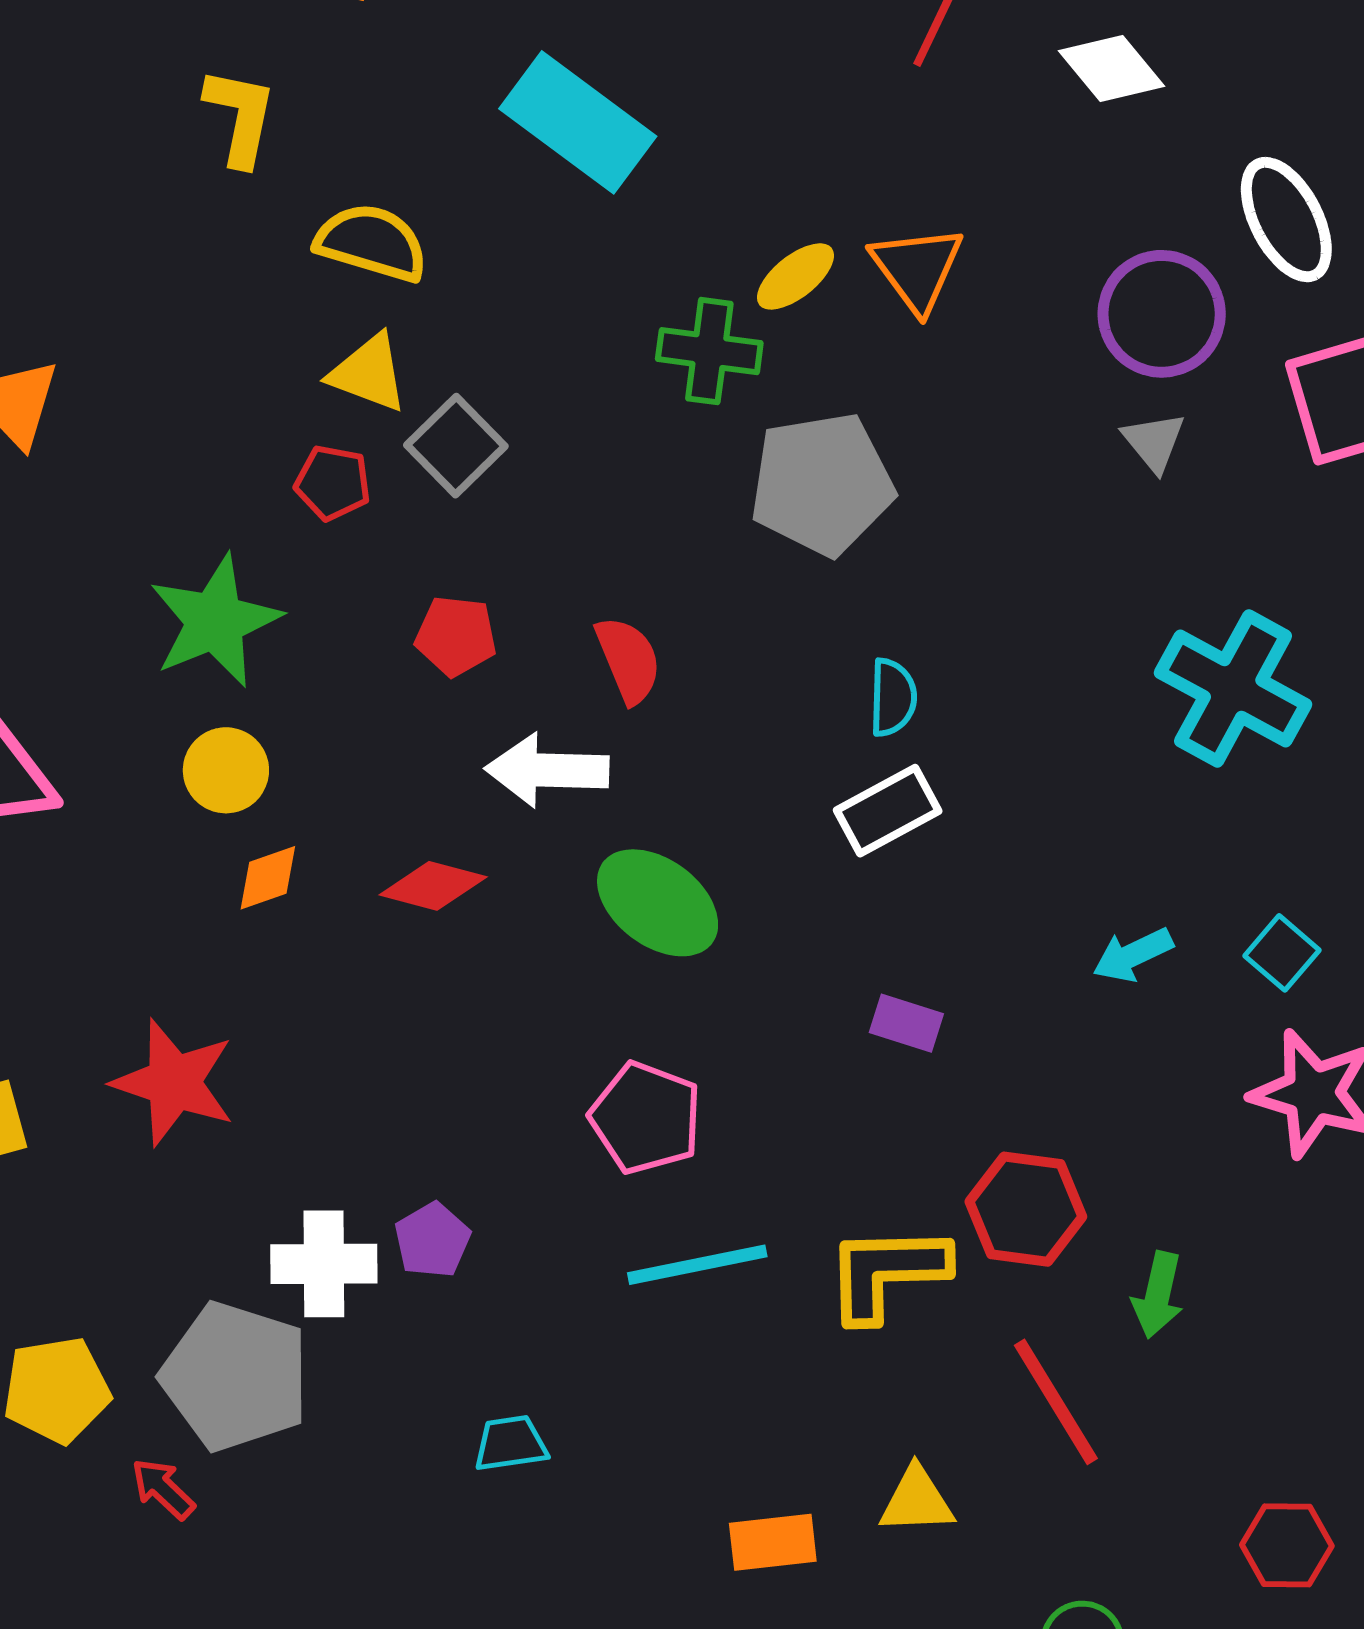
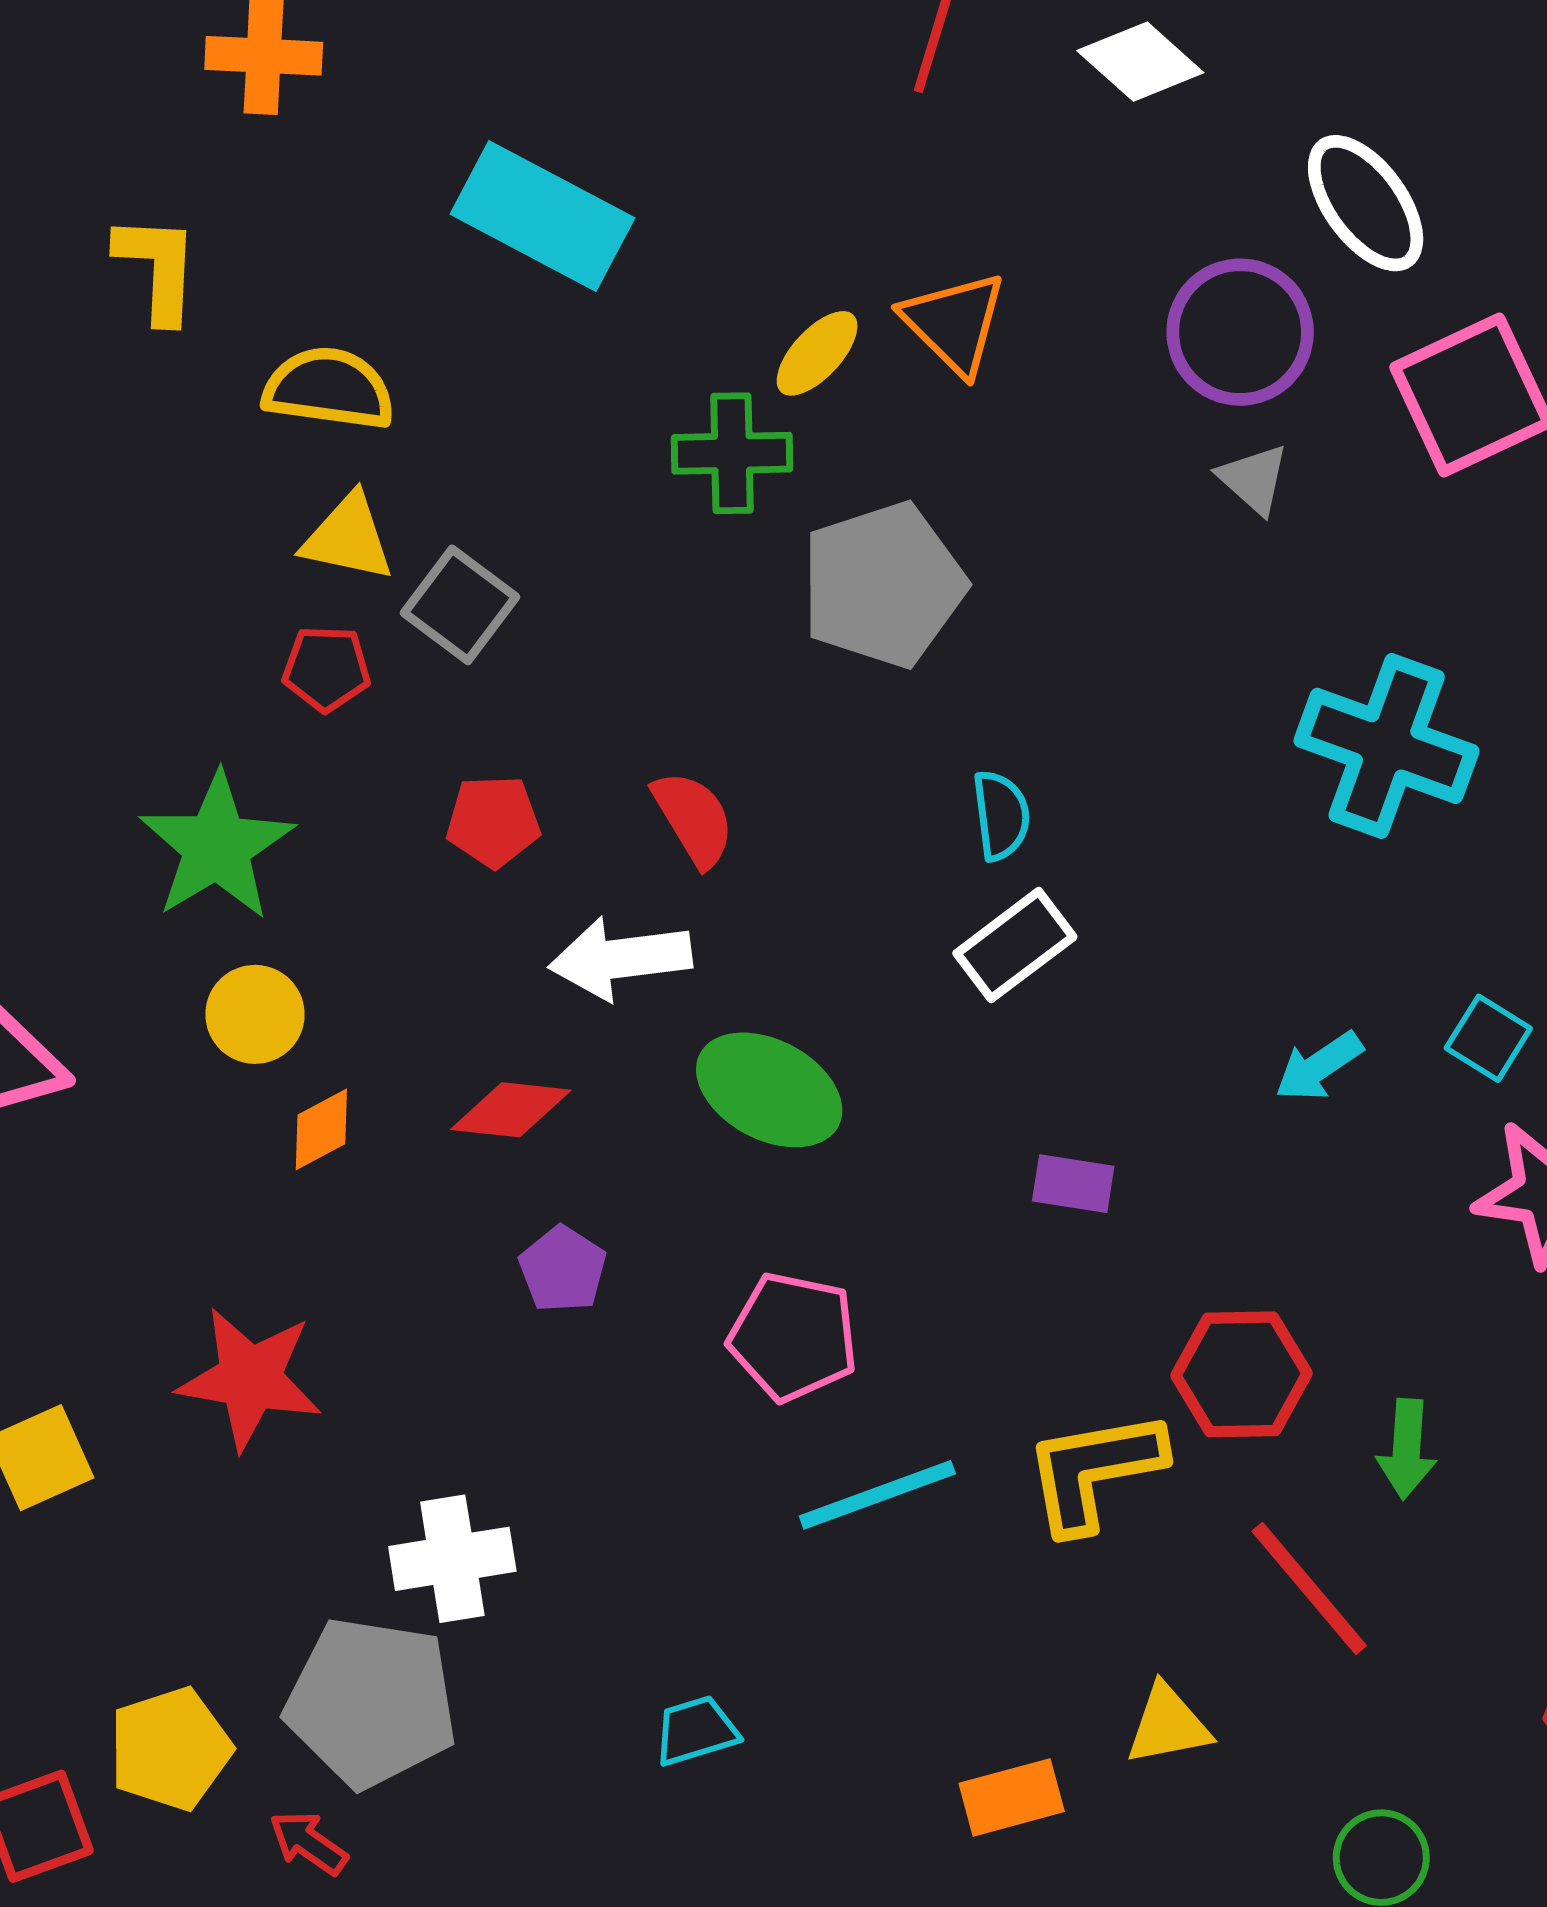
purple pentagon: (432, 1240) -> (563, 1269), moved

